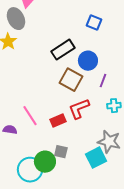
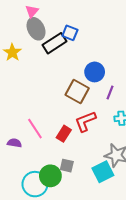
gray ellipse: (16, 19) -> (36, 29), moved
blue square: (94, 23) -> (70, 33), moved
black rectangle: (63, 50) -> (55, 43), moved
red rectangle: (58, 121) -> (64, 134), turned -35

